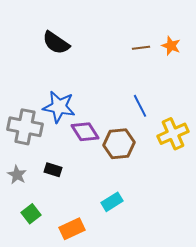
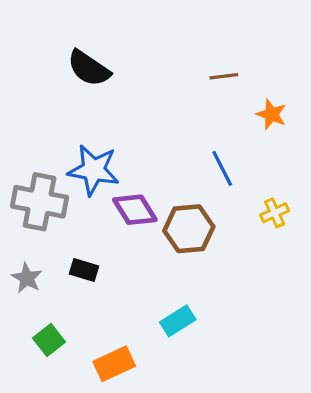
orange star: (171, 46) -> (271, 114), moved
yellow cross: (173, 134) -> (275, 213), size x0.6

